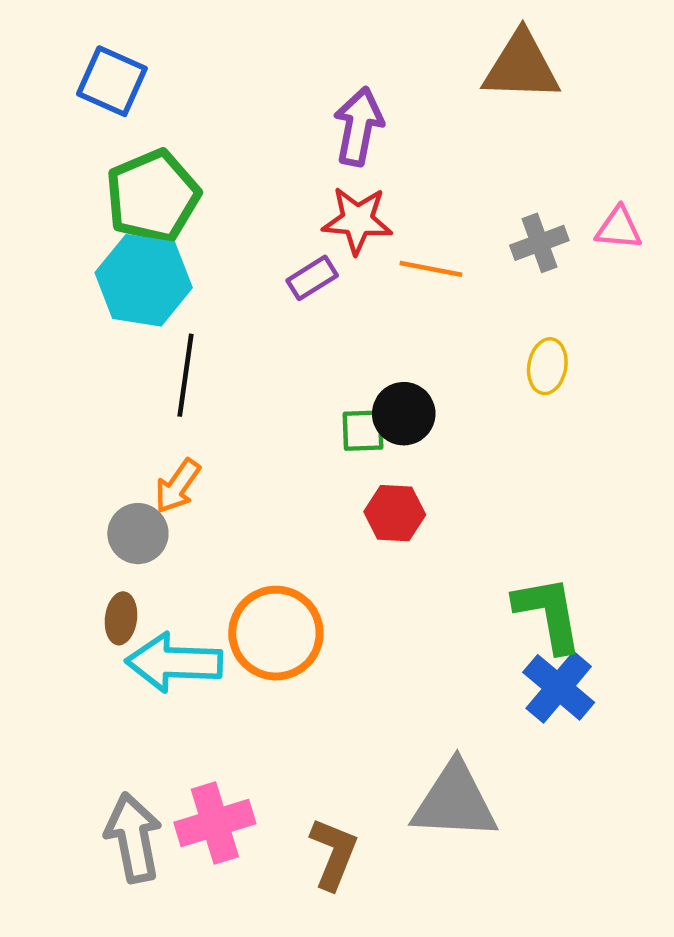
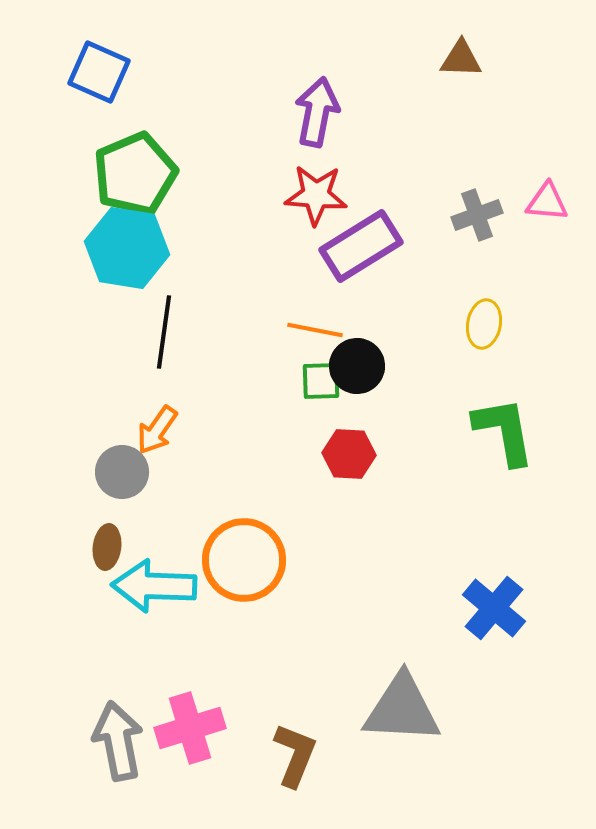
brown triangle: (521, 66) -> (461, 59), size x0.6
orange line: (431, 269) -> (315, 330), moved
purple rectangle: (312, 278) -> (361, 246), moved, size x1.8
green L-shape: (548, 614) -> (504, 431), moved

